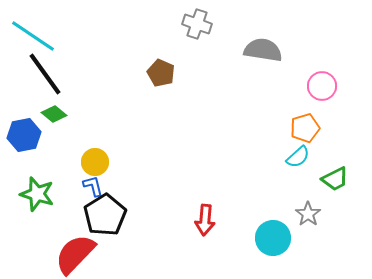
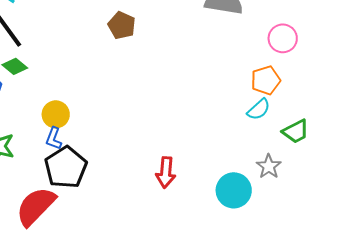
blue L-shape: (93, 186) -> (54, 138), turned -145

